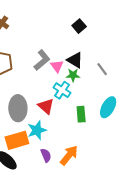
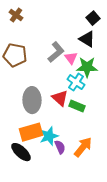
black triangle: (75, 60) -> (87, 39), moved
green star: (73, 75) -> (87, 67), size x1.5
green rectangle: (81, 114) -> (77, 106), moved, turned -63
cyan star: (37, 130) -> (49, 136), moved

